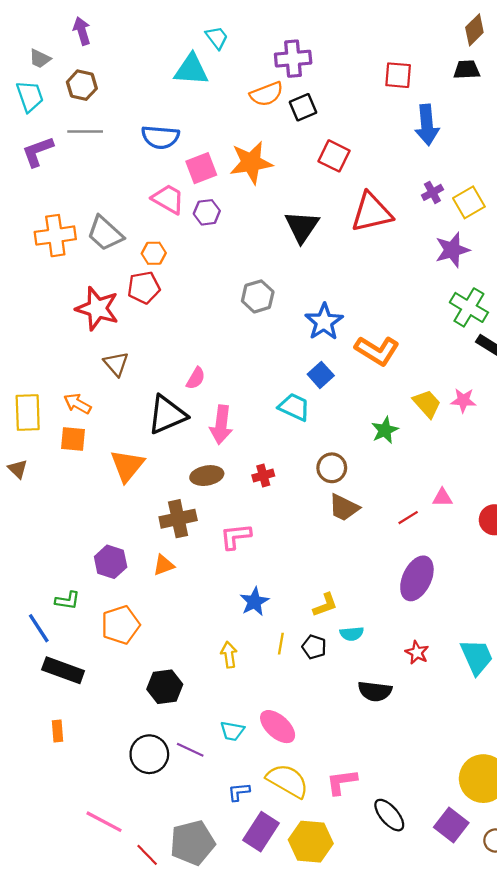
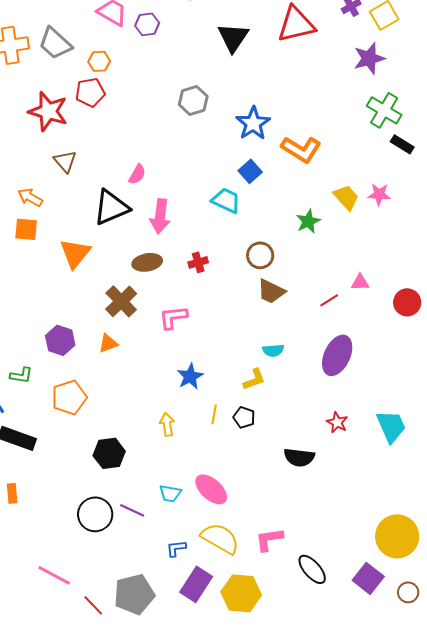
brown cross: (178, 519) -> (121, 301), turned -32
cyan semicircle: (352, 634) -> (273, 350), moved

